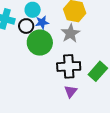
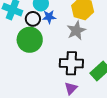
green circle: (40, 43) -> (30, 40), moved

